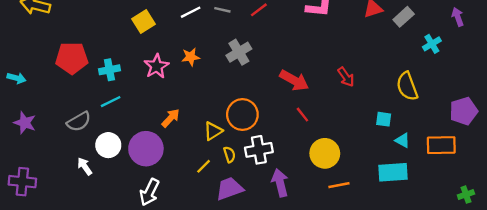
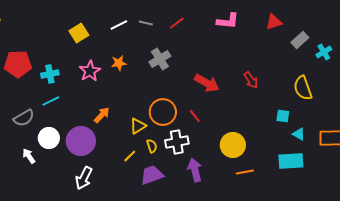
gray rectangle: (404, 17) -> (300, 40), moved
red line: (302, 115) -> (195, 116), moved

